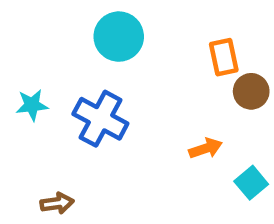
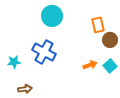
cyan star: (32, 105) -> (14, 62), moved
cyan square: (251, 183) -> (110, 66), moved

